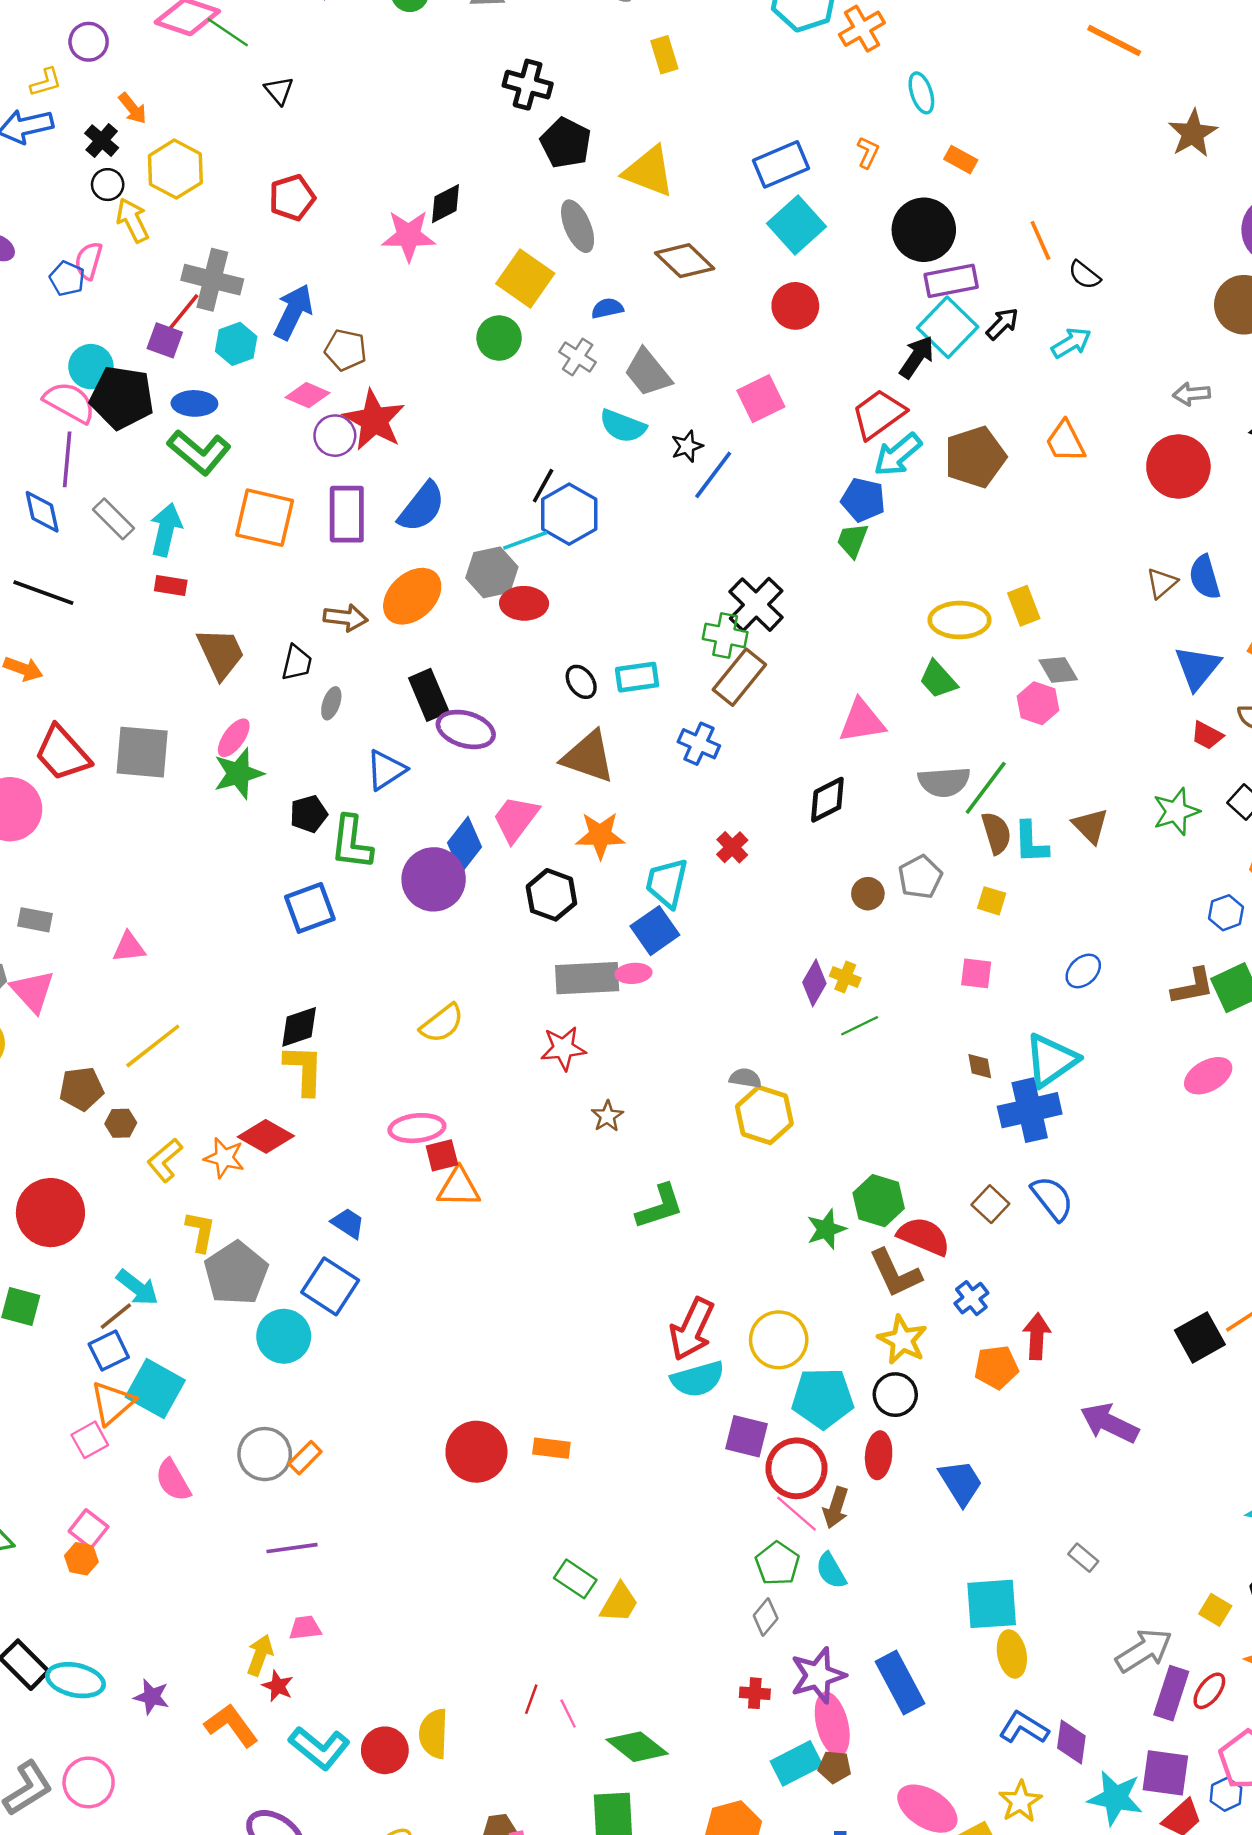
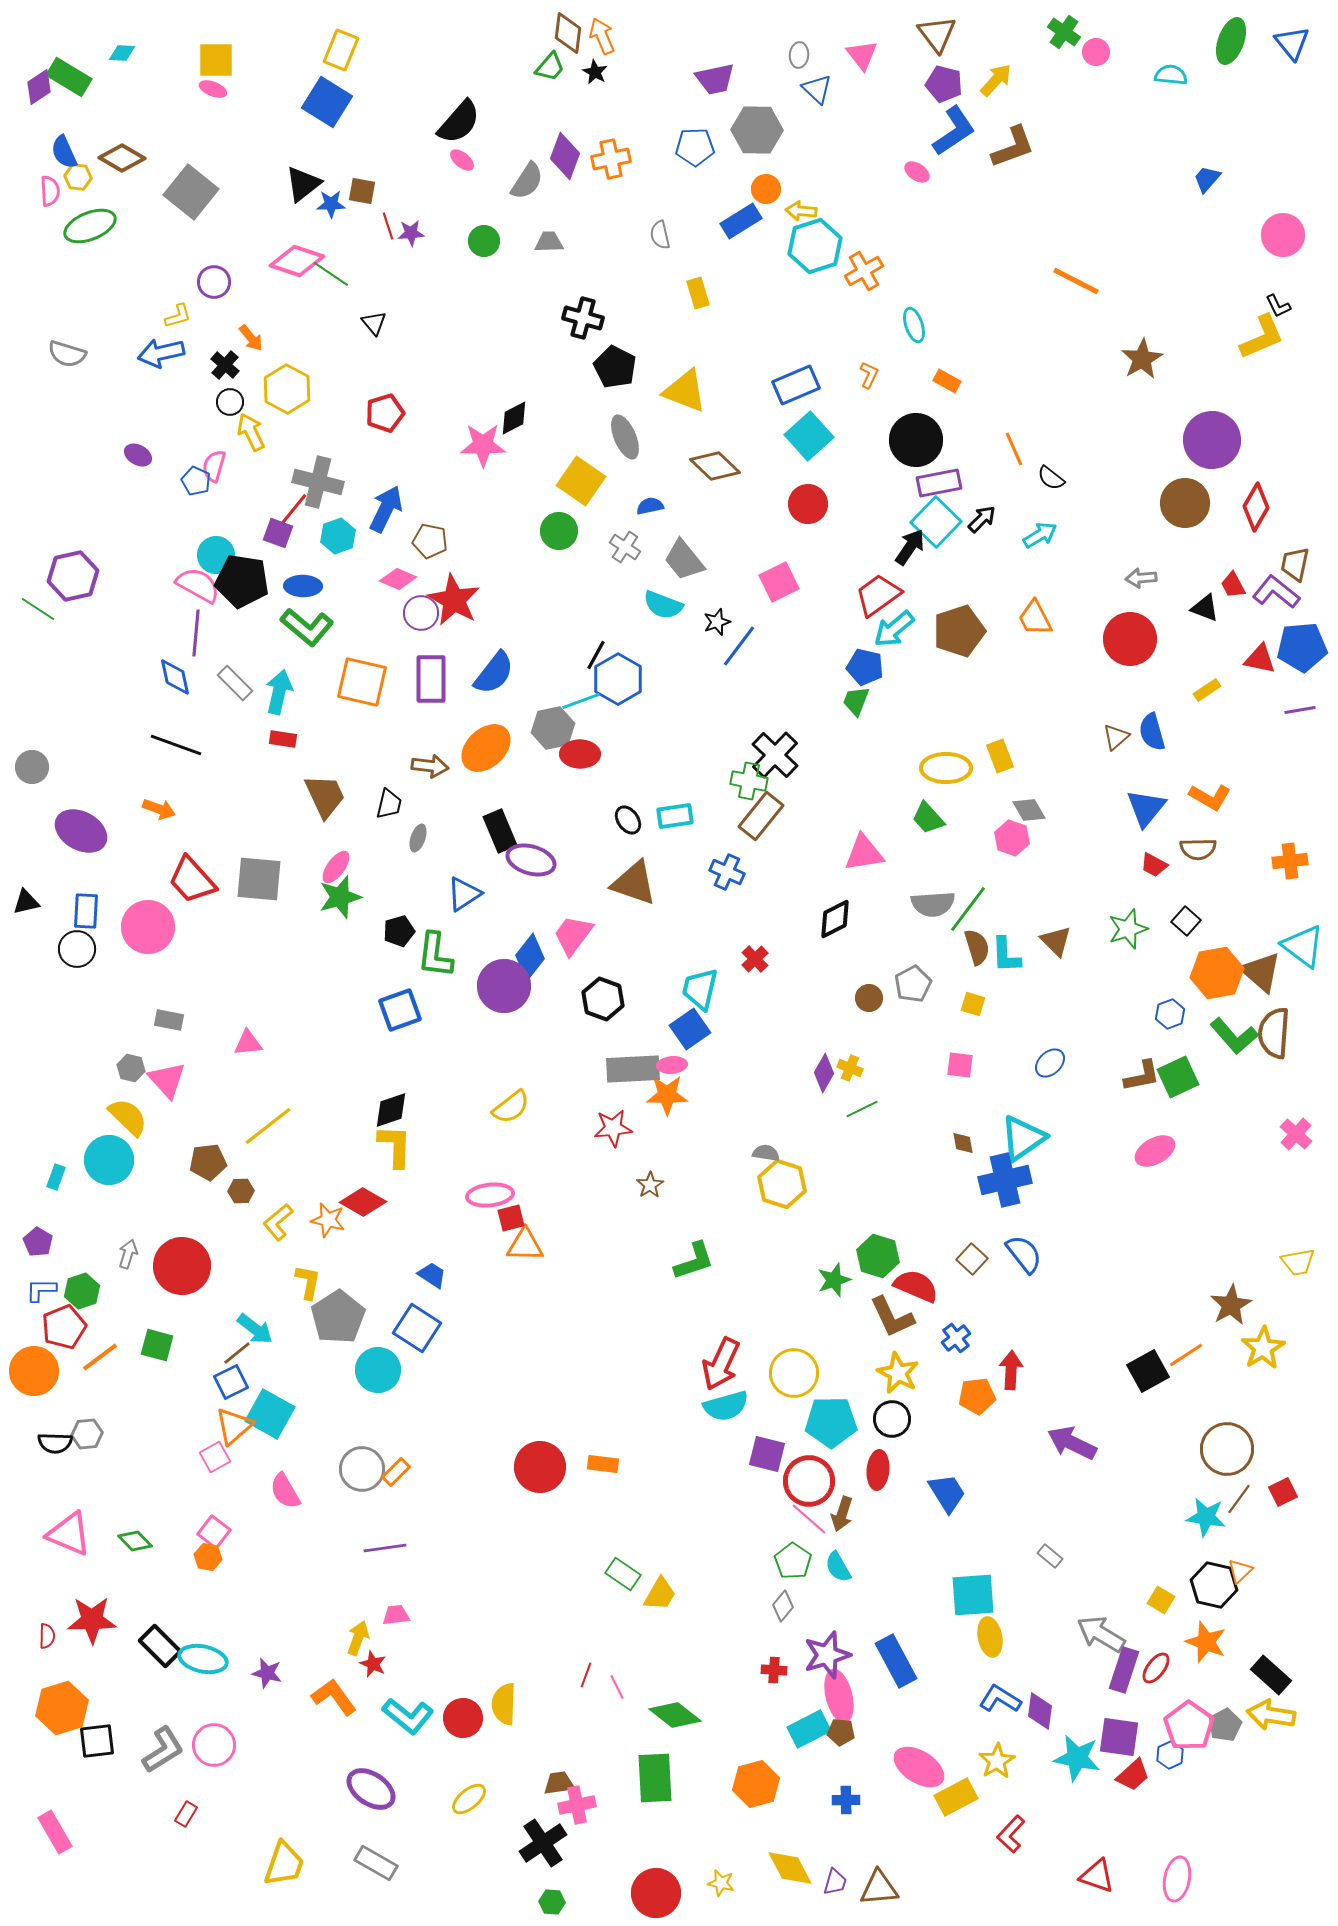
orange star: (600, 835) -> (667, 1095), moved
gray arrow: (1144, 1650) -> (1101, 1634), turned -117

